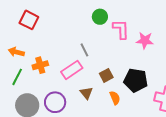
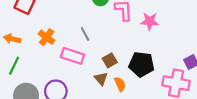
orange cross: (40, 65) -> (47, 37), moved, turned -35
pink rectangle: (72, 70) -> (72, 56), turned 55
brown triangle: (86, 93) -> (101, 79), moved

